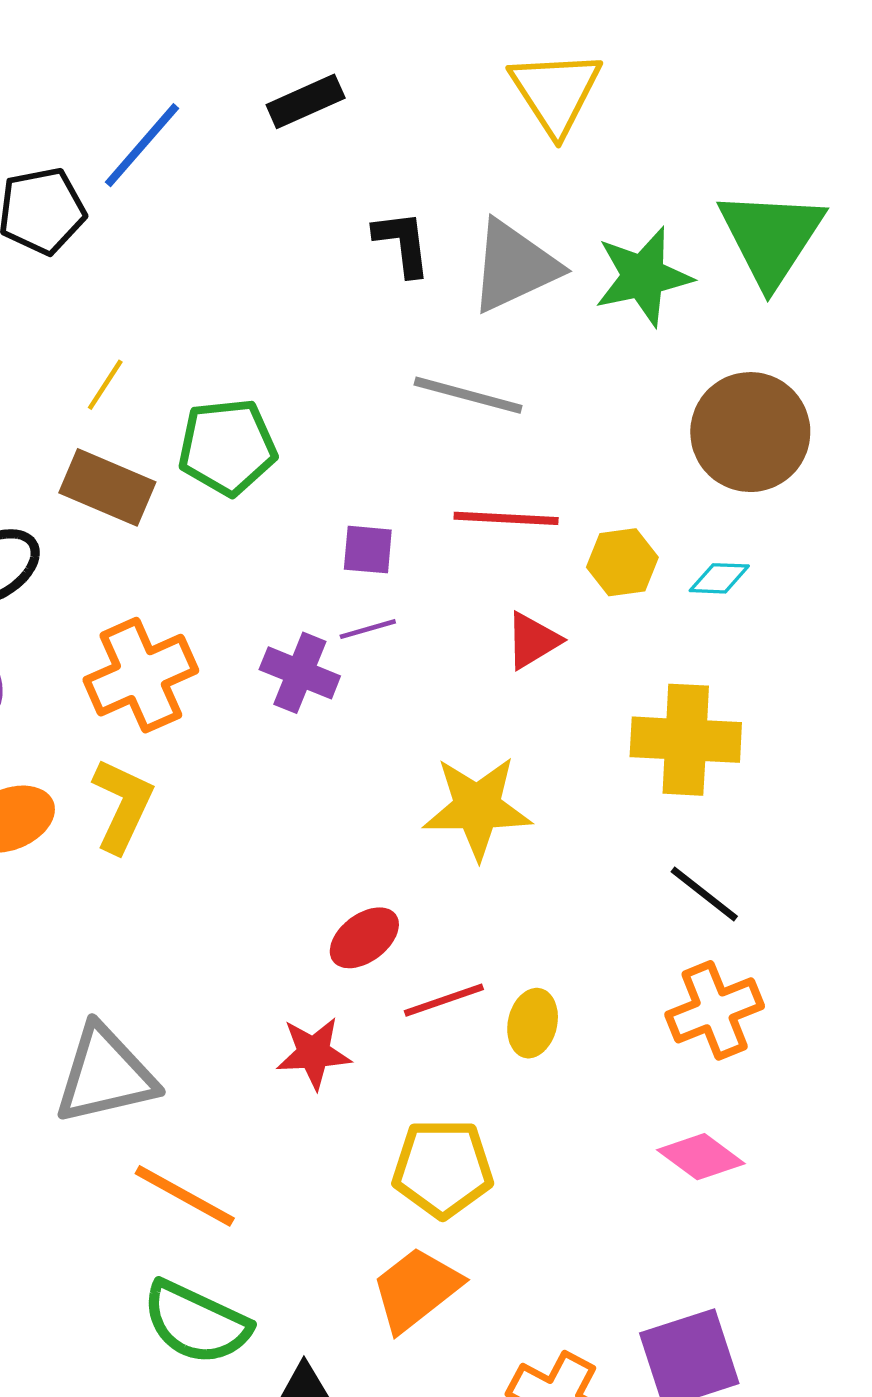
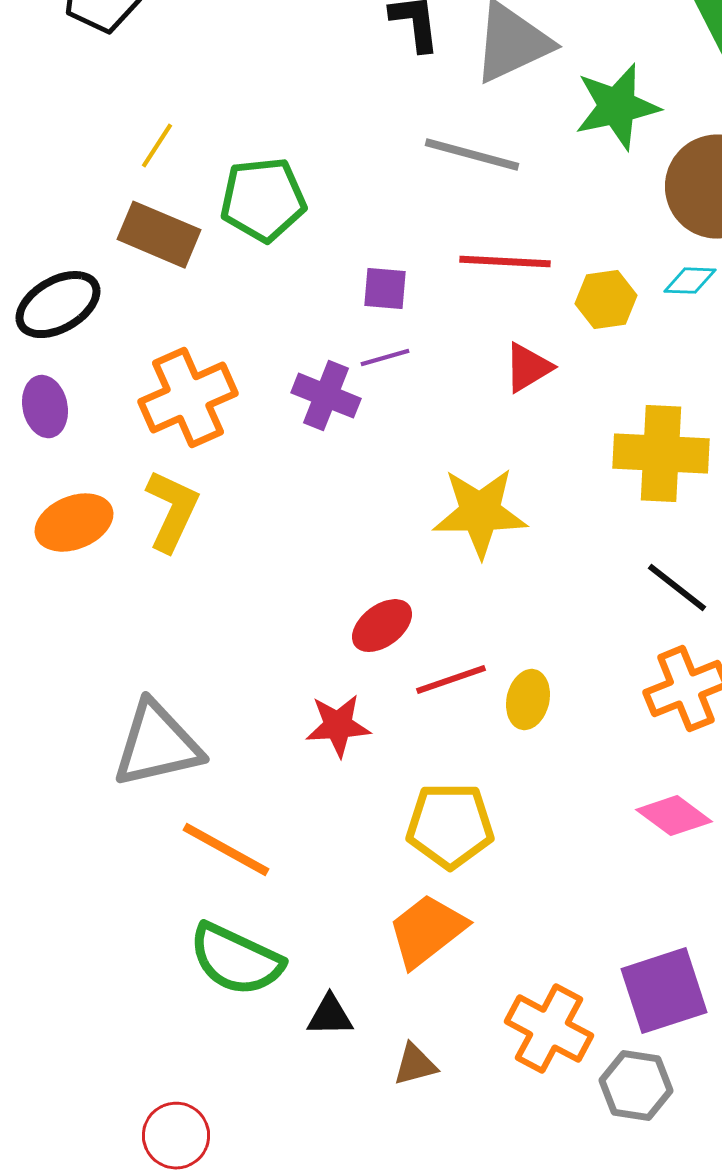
green star: (643, 277) -> (617, 107), moved
cyan diamond: (719, 578) -> (690, 281), moved

